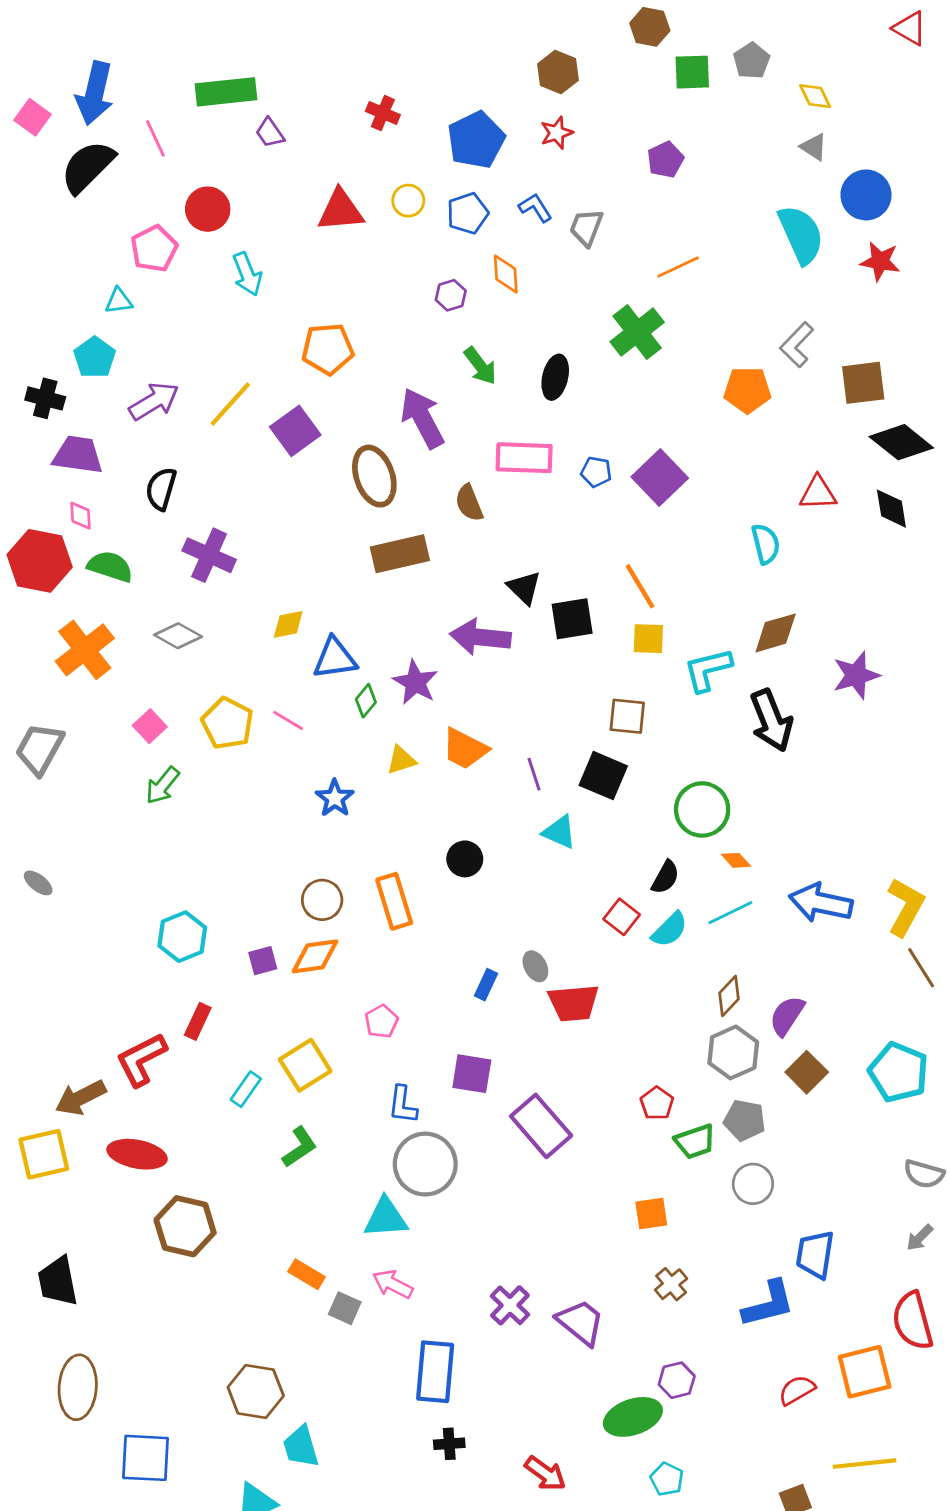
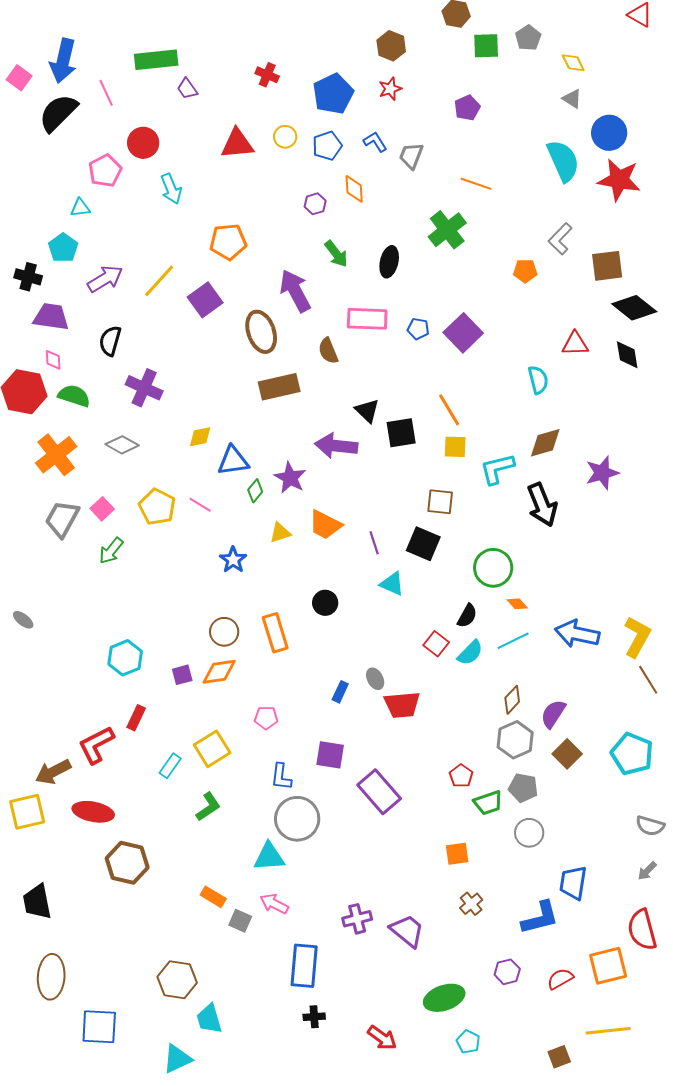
red star: (880, 261) -> (619, 180), size x1.5
orange line: (678, 267) -> (476, 184), turned 44
orange pentagon: (747, 390) -> (525, 271), size x0.7
gray trapezoid: (40, 749) -> (62, 519), moved
pink pentagon: (381, 1021) -> (266, 718), turned 30
purple cross: (510, 1305) -> (357, 919), turned 32
purple hexagon: (677, 1380) -> (507, 972), moved

